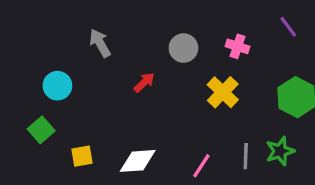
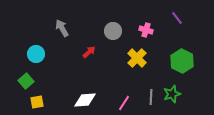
yellow square: (82, 156) -> (37, 102), moved

